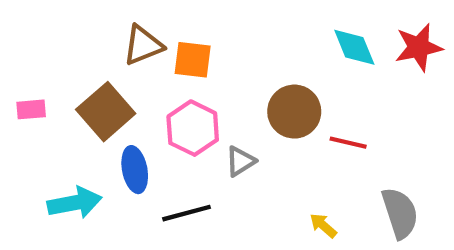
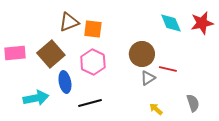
pink rectangle: (31, 109) -> (15, 53), size x1.5
gray triangle: (240, 161) -> (148, 78), moved
gray semicircle: (400, 213) -> (193, 103), size x0.7

